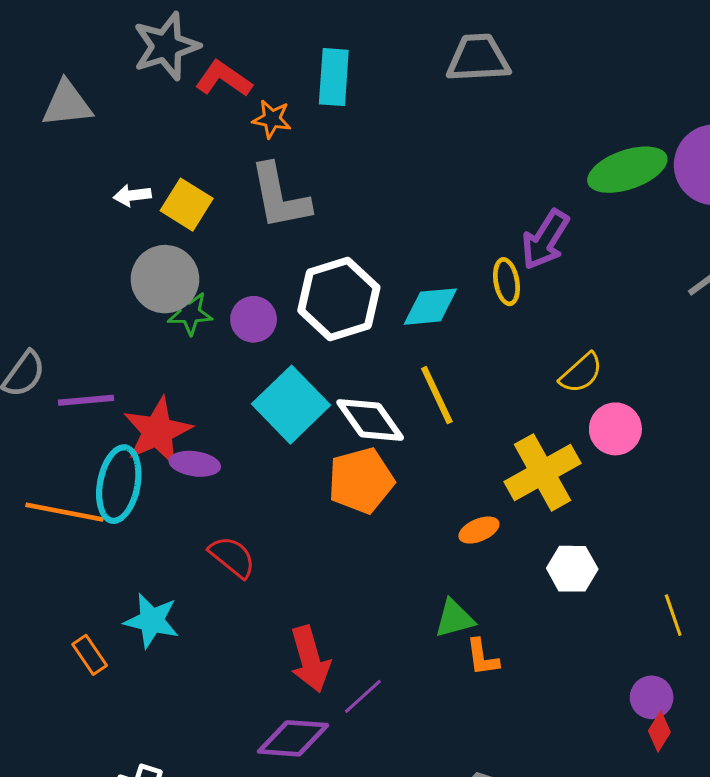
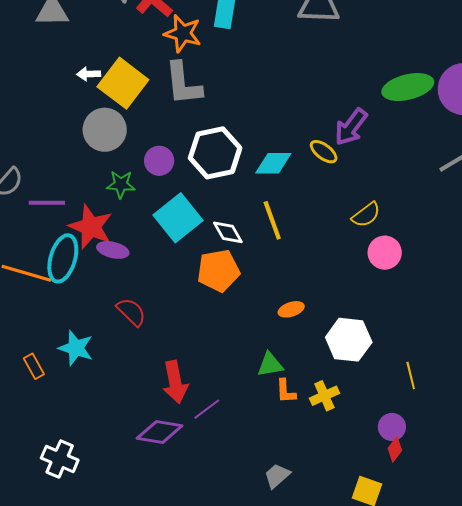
orange star: (272, 119) -> (183, 33), size x1.5
yellow square: (187, 205) -> (123, 83), size x1.5
yellow ellipse: (506, 282) -> (324, 152), turned -48
green star: (190, 313) -> (121, 184), moved
white diamond: (370, 420) -> (228, 232), size x0.7
red star: (157, 431) -> (91, 227), turned -30
yellow cross: (543, 472) -> (324, 396), moved, size x0.6
white hexagon: (572, 569) -> (349, 340), size x1.4

